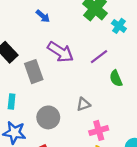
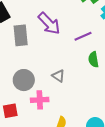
gray triangle: (83, 104) -> (58, 76), turned 40
pink cross: (99, 130) -> (40, 100), moved

